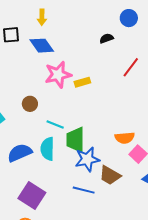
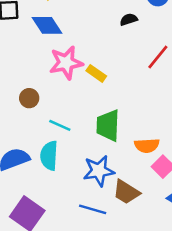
yellow rectangle: (82, 82) -> (96, 73), turned 49
green trapezoid: (75, 140) -> (108, 125), moved

